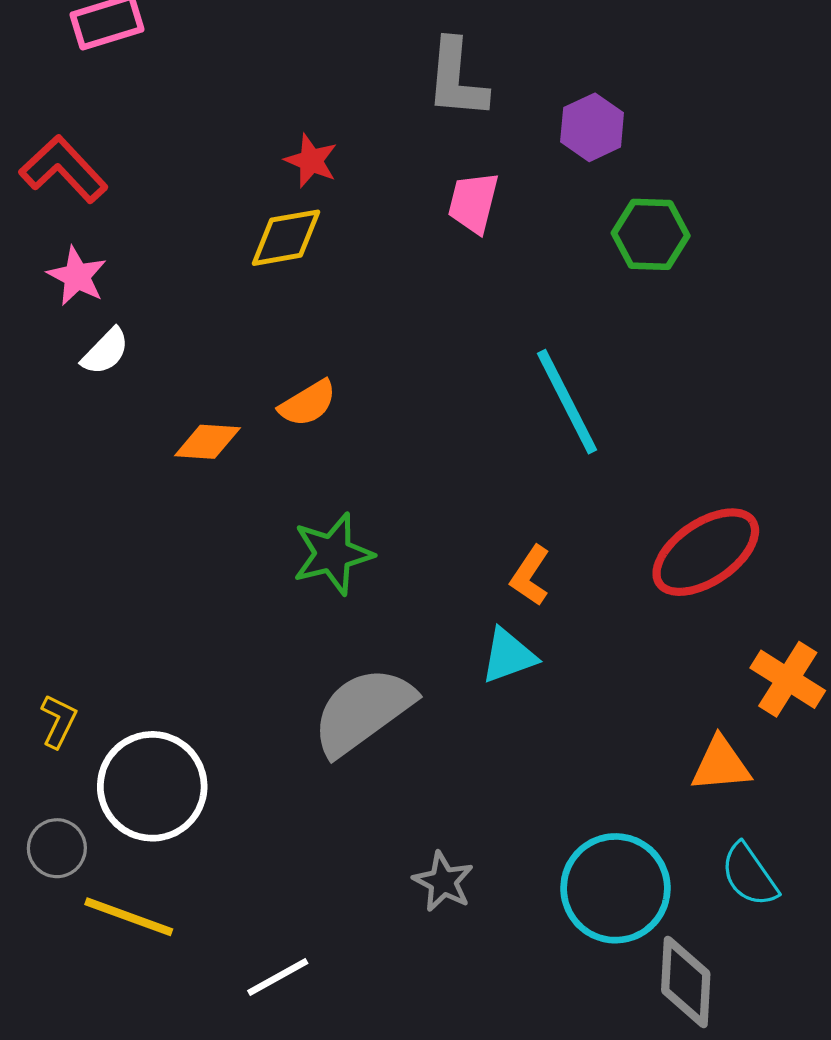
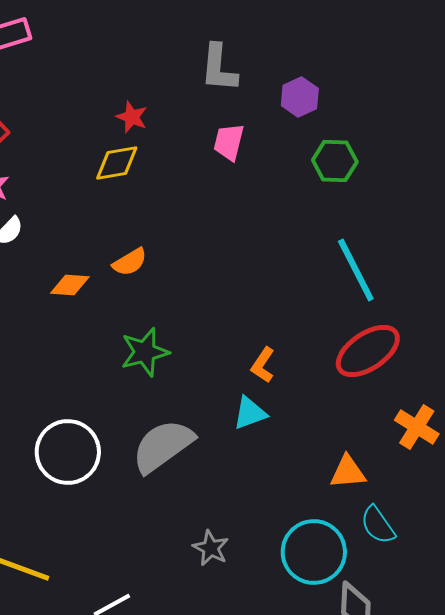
cyan line: (567, 402) -> (356, 270), moved
orange triangle: (721, 765) -> (348, 472), moved
white circle: (152, 786) -> (68, 452), moved
cyan semicircle: (749, 875) -> (378, 525), moved

